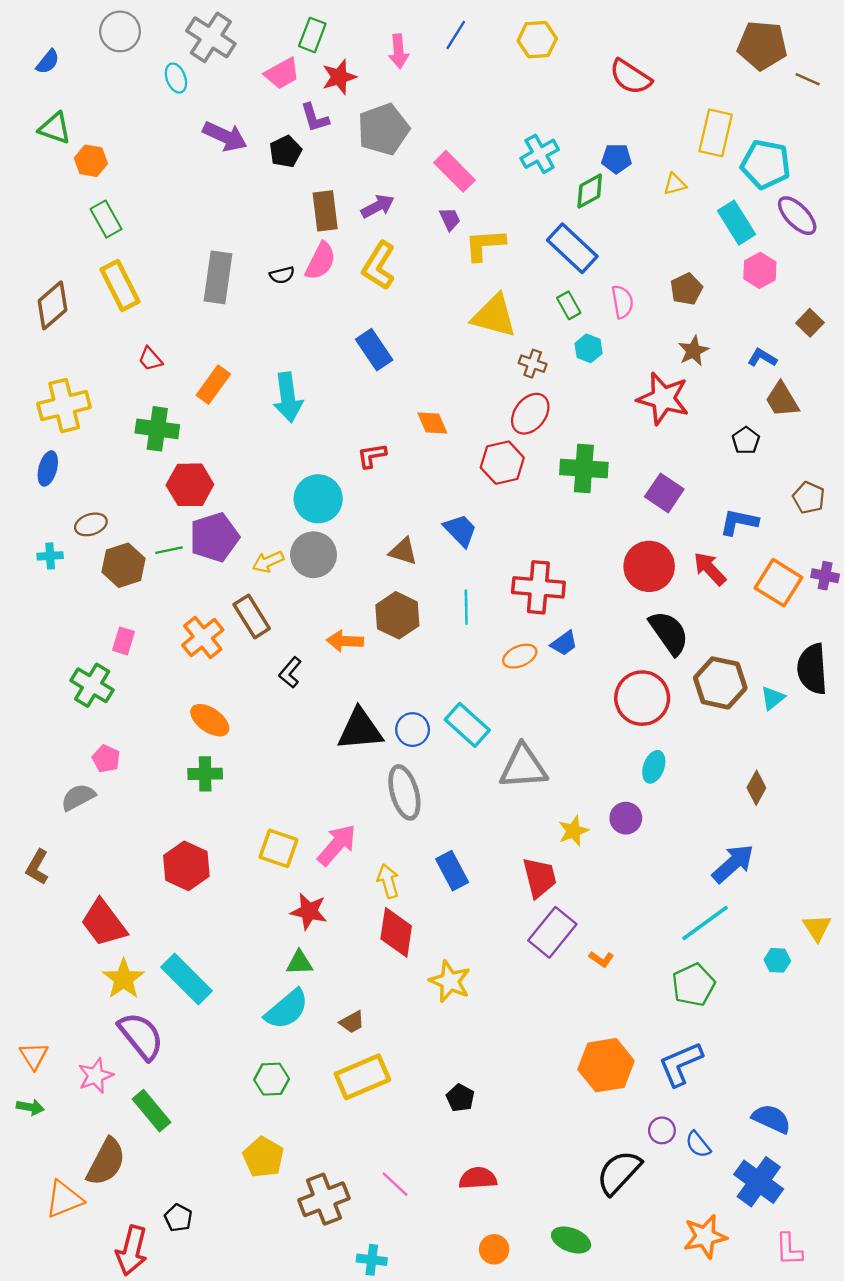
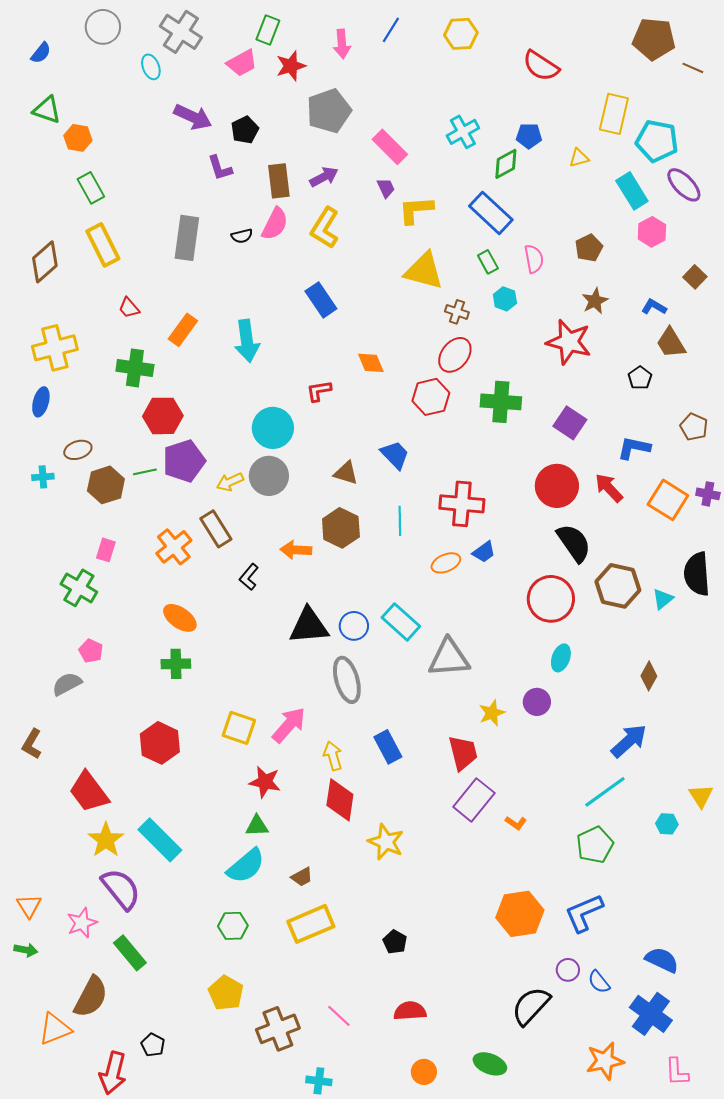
purple L-shape: (315, 118) -> (220, 168), moved

